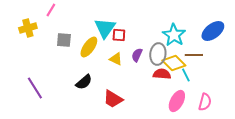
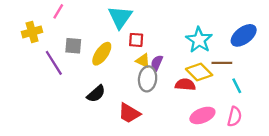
cyan triangle: (105, 28) -> (120, 17), moved
gray ellipse: (158, 54) -> (148, 79), moved
yellow triangle: (116, 59) -> (143, 61), moved
cyan line: (186, 75) -> (237, 86), moved
purple line: (35, 88) -> (54, 63), moved
pink ellipse: (177, 101) -> (202, 115), turned 40

